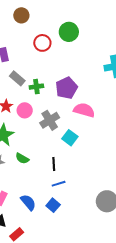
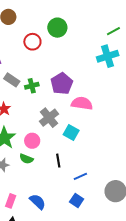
pink circle: (25, 110) -> (32, 141), moved
blue line: (59, 184) -> (80, 176), moved
blue square: (53, 205) -> (77, 200), moved

